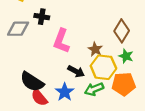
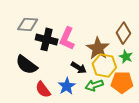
black cross: (42, 17) -> (47, 39), moved, size x1.5
brown star: (95, 49) -> (98, 48), size x1.6
black semicircle: (32, 82) -> (27, 65), moved

